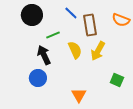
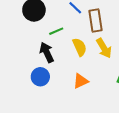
yellow arrow: (98, 51) -> (104, 48), turned -60
orange triangle: (79, 95) -> (81, 81), moved, turned 35

